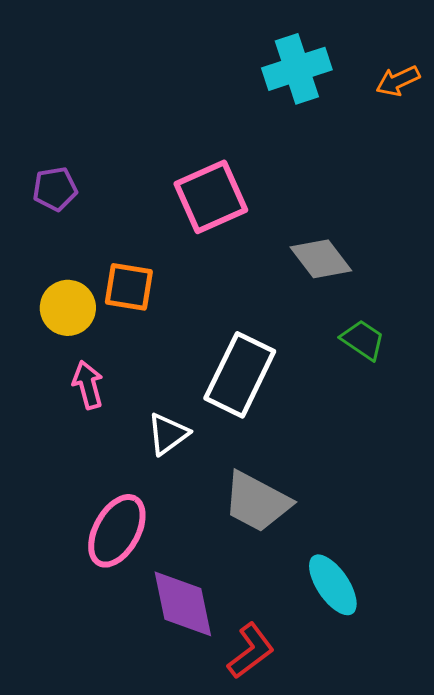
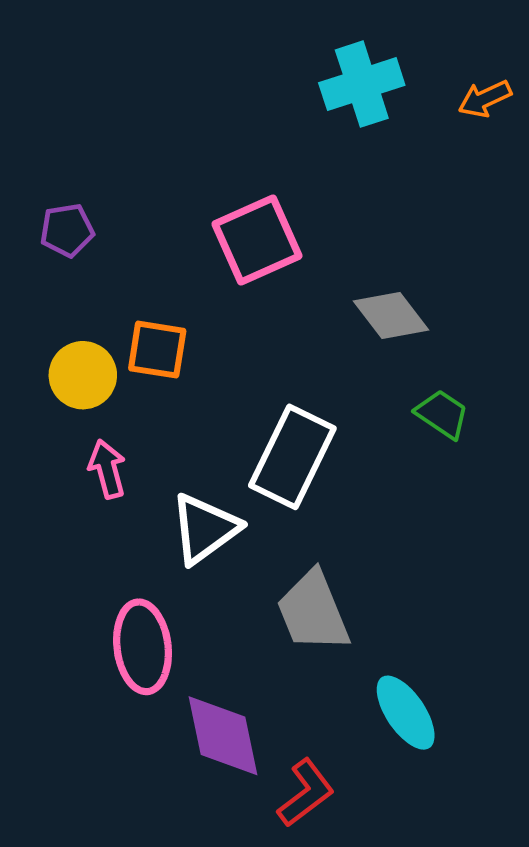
white triangle: (168, 434) -> (205, 529), size x1.4
gray trapezoid: (257, 502) -> (313, 611), turned 40
pink ellipse: (117, 531) -> (143, 647), turned -36

